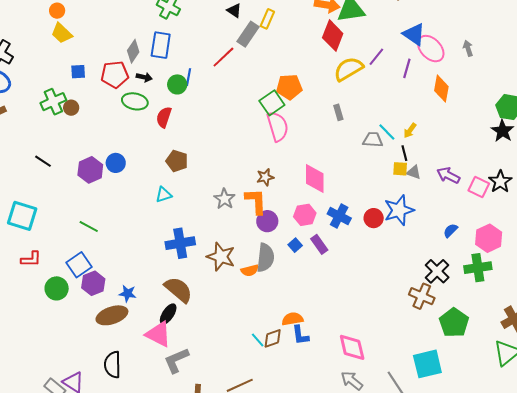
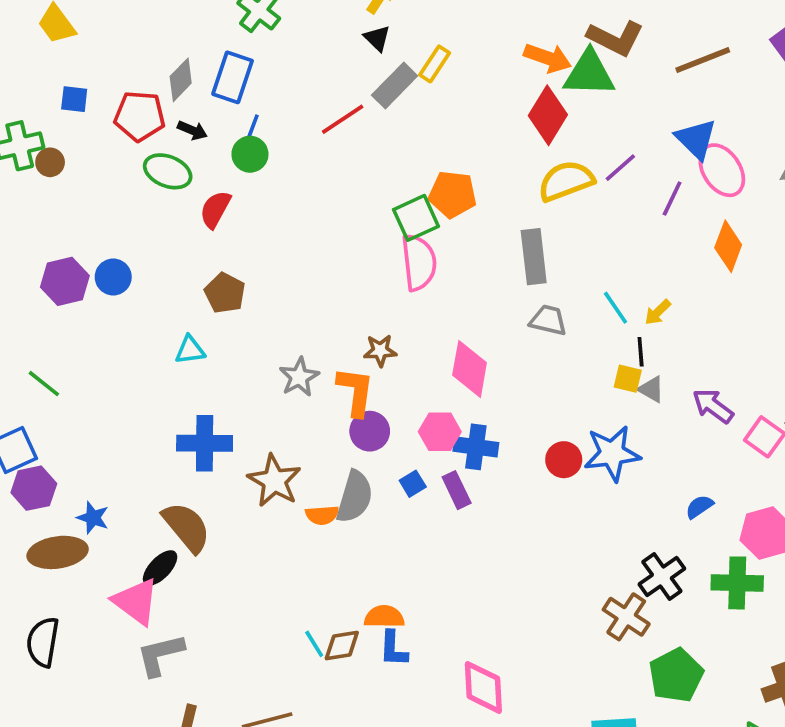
blue line: (188, 77) -> (251, 130), moved
gray rectangle: (338, 112) -> (534, 257), size x1.8
gray trapezoid: (373, 140) -> (548, 320), moved
blue cross: (339, 216) -> (476, 447), moved, turned -30

